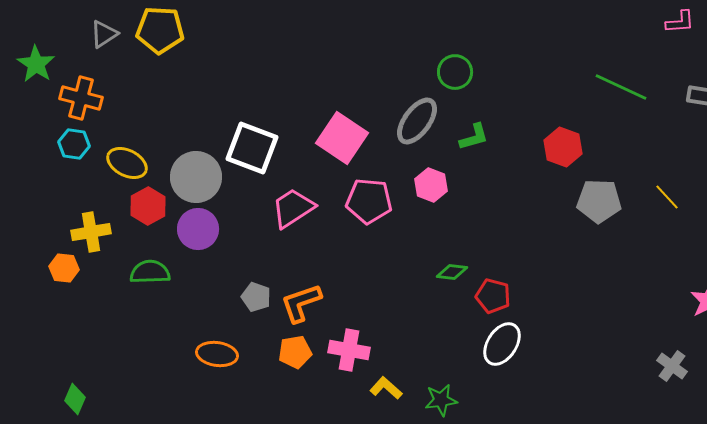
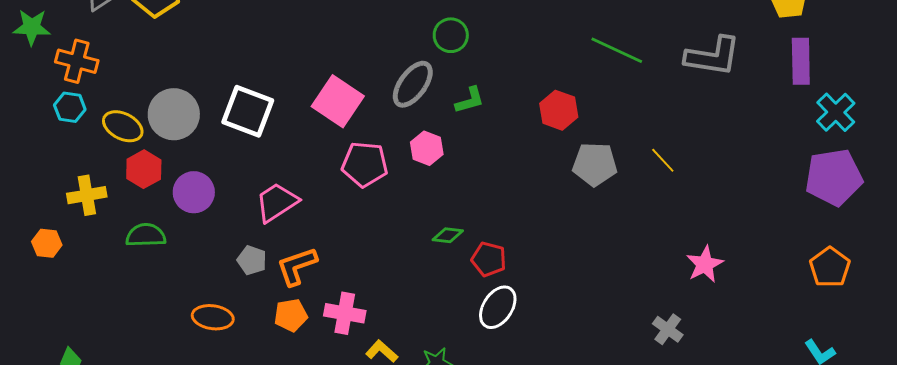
green star: (36, 64) -> (32, 27), turned -30
gray circle: (196, 177) -> (174, 114), moved
pink trapezoid: (293, 208) -> (277, 202), moved
orange hexagon: (64, 268) -> (47, 243), moved

